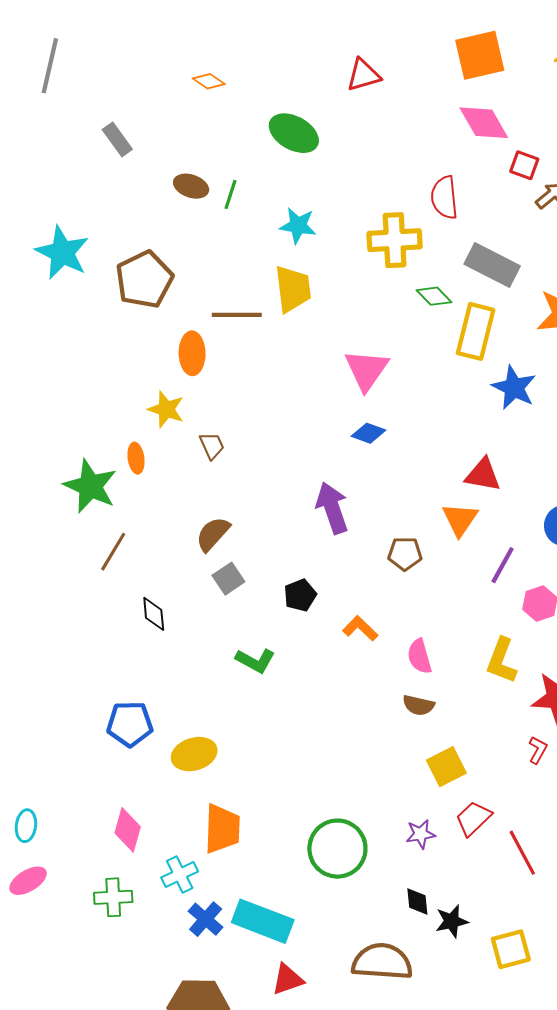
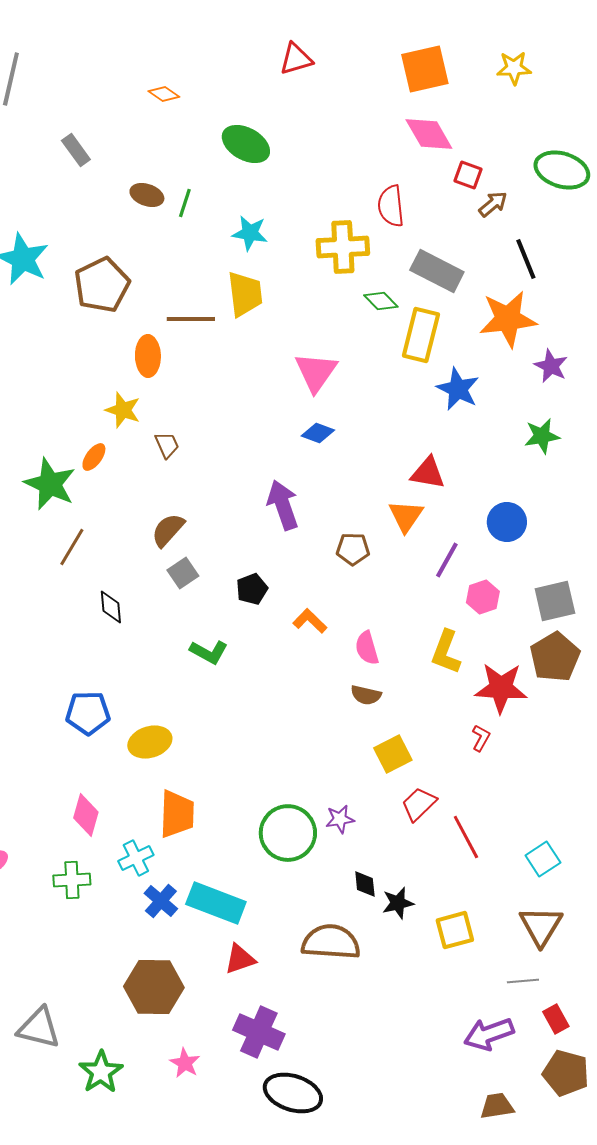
red triangle: (363, 75) -> (296, 59), moved
orange ellipse: (136, 458) -> (94, 457), turned 44
purple star: (421, 834) -> (340, 819), moved

